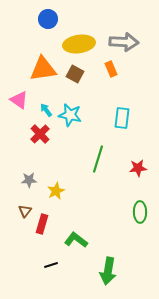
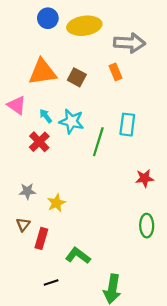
yellow ellipse: (79, 44) -> (84, 26), moved
green line: (98, 159) -> (98, 142), moved

